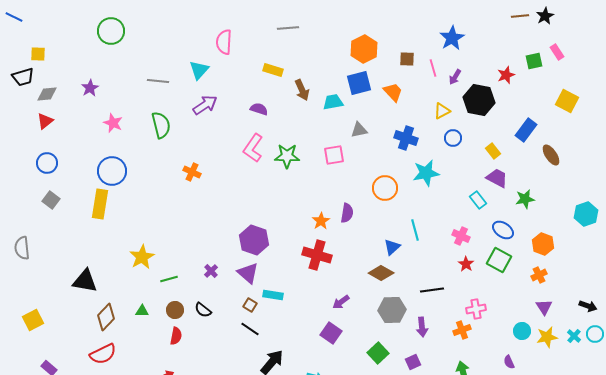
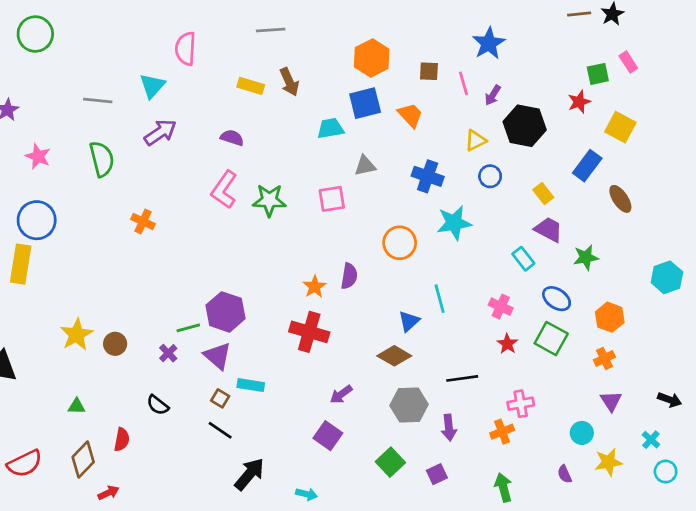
red star: (506, 75) -> (579, 102), moved
brown arrow: (302, 90) -> (289, 82), moved
yellow square: (567, 101) -> (620, 127), moved
green line: (169, 279) -> (188, 328), moved
brown circle: (175, 310) -> (115, 344), moved
brown diamond: (106, 317) -> (83, 460), moved
cyan circle: (595, 334) -> (666, 471), moved
yellow star: (547, 337) -> (608, 462), moved

